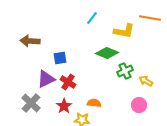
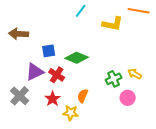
green diamond: (107, 53) -> (77, 58), moved
green cross: (125, 71) -> (114, 79), moved
orange semicircle: (94, 103) -> (83, 96), turned -72

